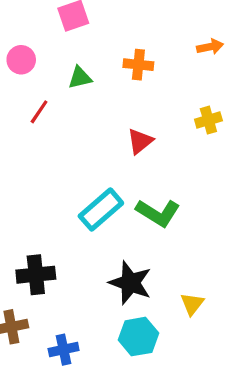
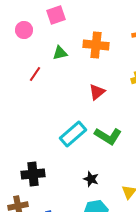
pink circle: (21, 60) -> (24, 30), moved
orange cross: (138, 65) -> (96, 45), size x1.4
black star: (130, 283) -> (91, 179), size x0.6

